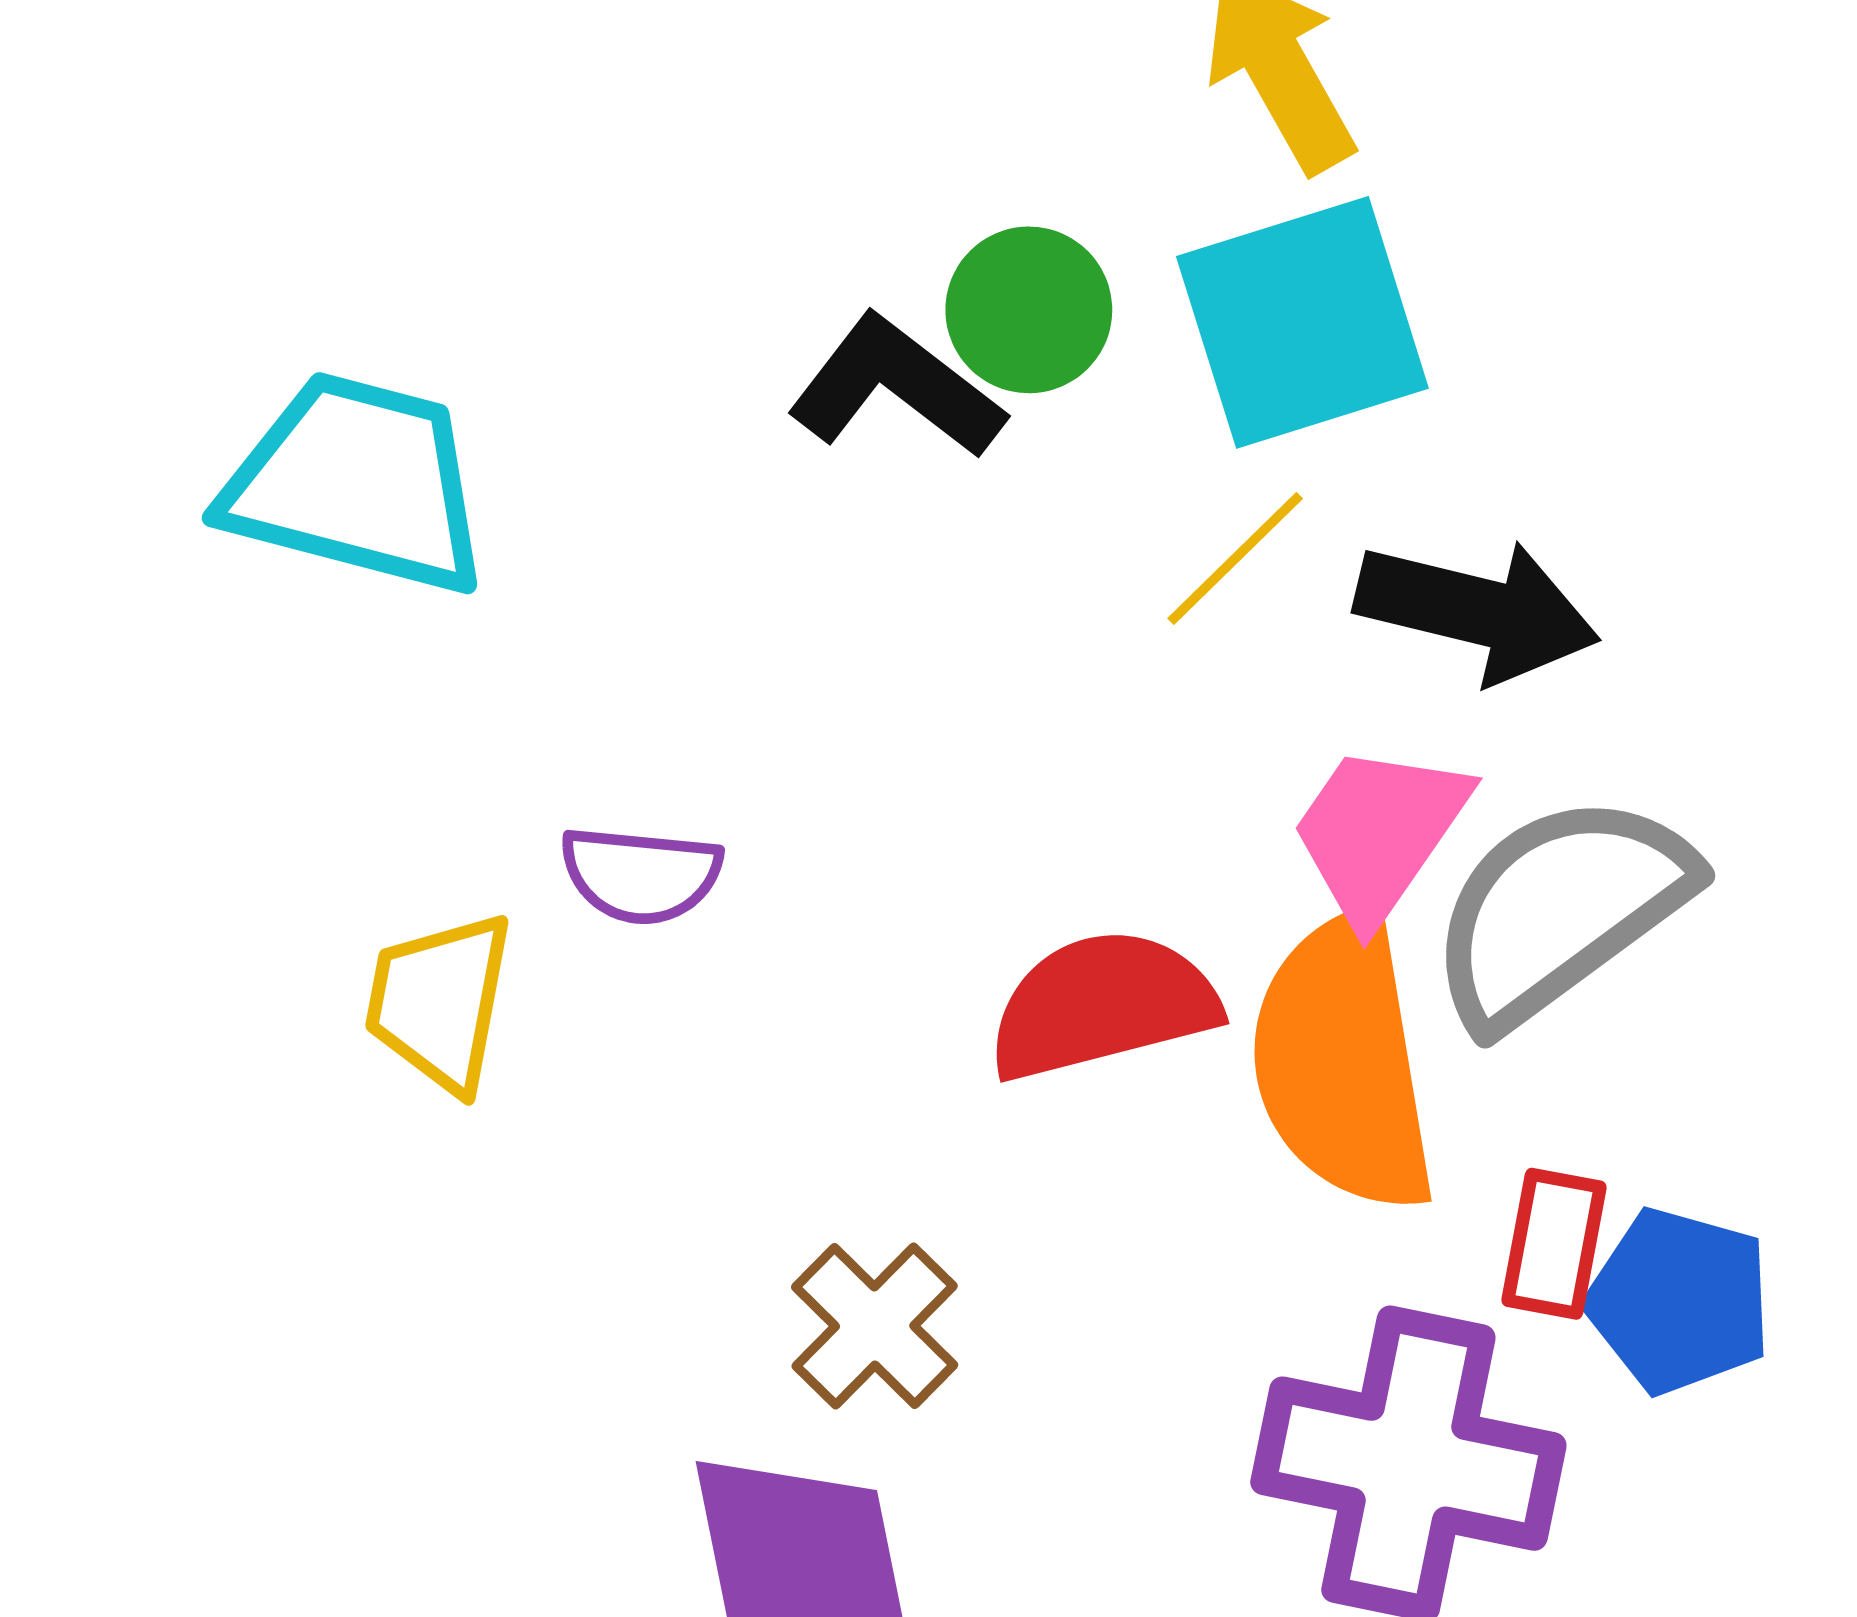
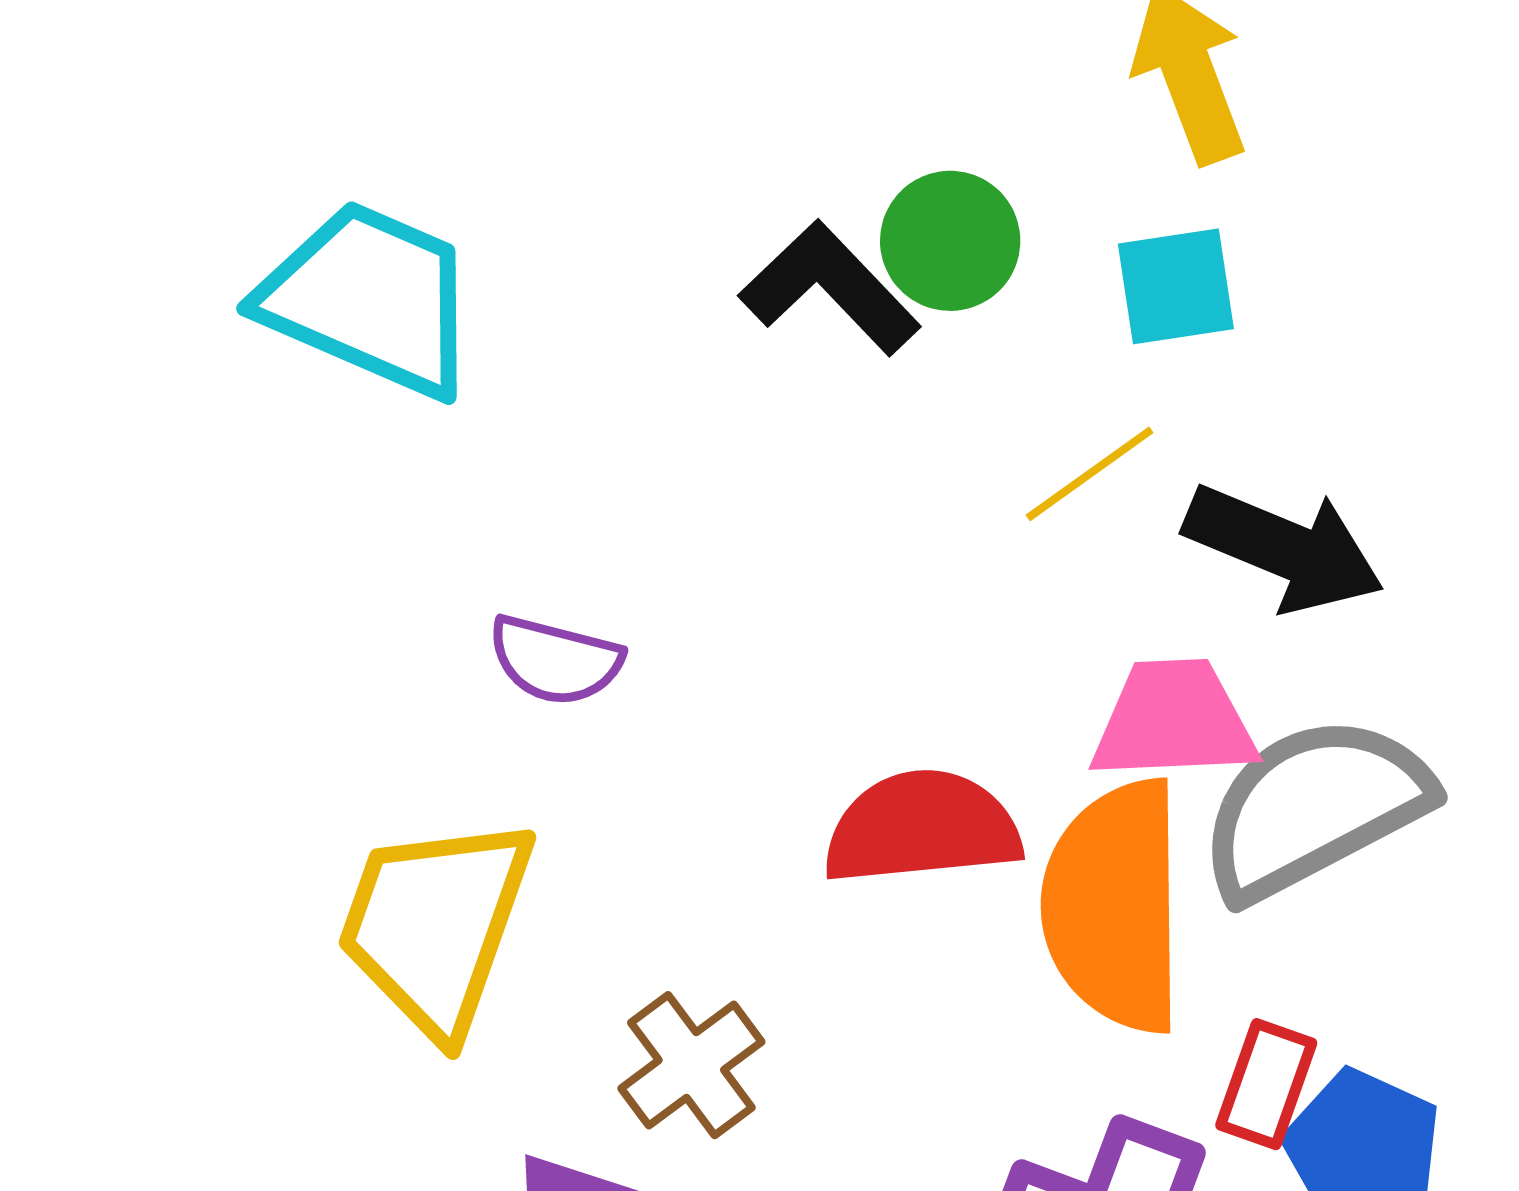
cyan square: (1302, 322) -> (1176, 286), size x0.6
pink trapezoid: (1379, 833) -> (1174, 720), turned 44
yellow trapezoid: (440, 1002) -> (435, 925), moved, size x1.5

